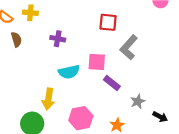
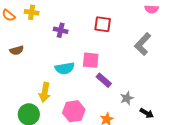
brown semicircle: (16, 39) -> (17, 50), moved, turned 88
purple cross: (58, 39) -> (61, 30), moved
gray L-shape: (129, 47) -> (143, 44), moved

